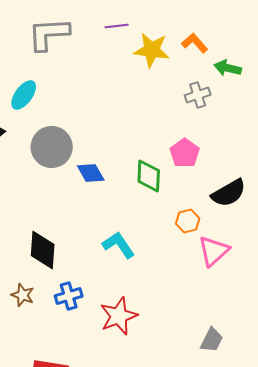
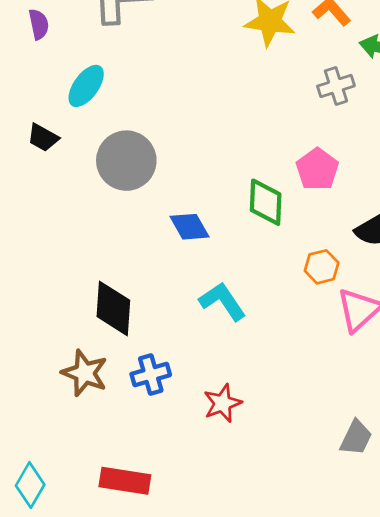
blue diamond: (91, 173) -> (189, 227), moved
brown star: (23, 295) -> (85, 373), size x1.4
red star: (119, 316) -> (223, 403), size x0.7

